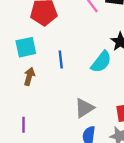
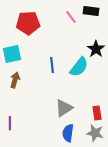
blue line: (61, 60) -> (52, 65), moved

